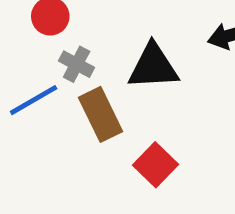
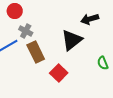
black triangle: (153, 67) -> (72, 40), moved, turned -35

